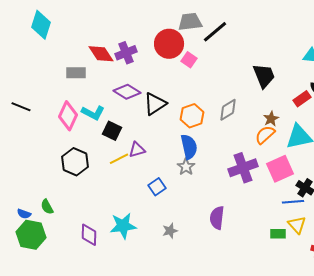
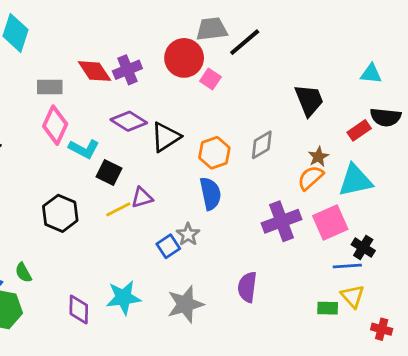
gray rectangle: (76, 73) -> (50, 87), moved
pink diamond: (68, 116) -> (55, 125), moved
gray star: (186, 167) -> (188, 234), moved
gray star: (170, 231) -> (185, 304), size x1.8

